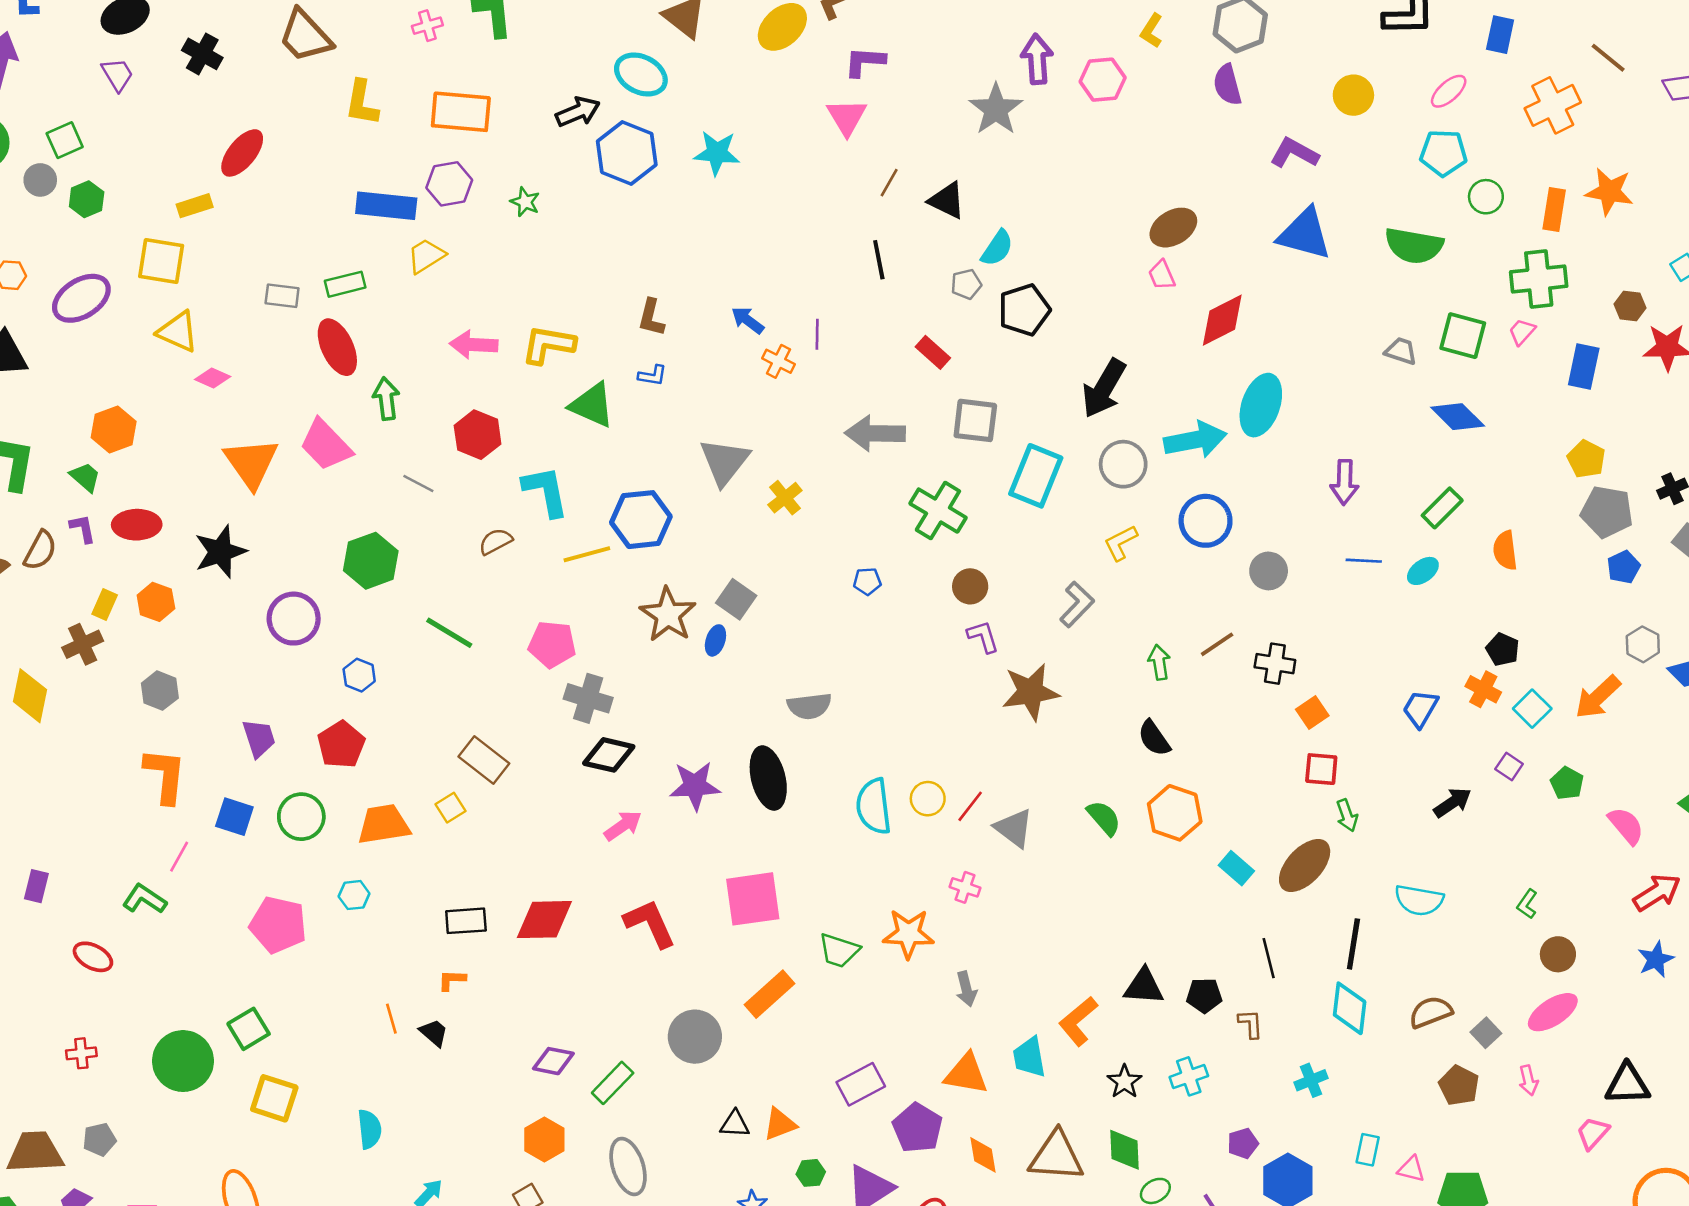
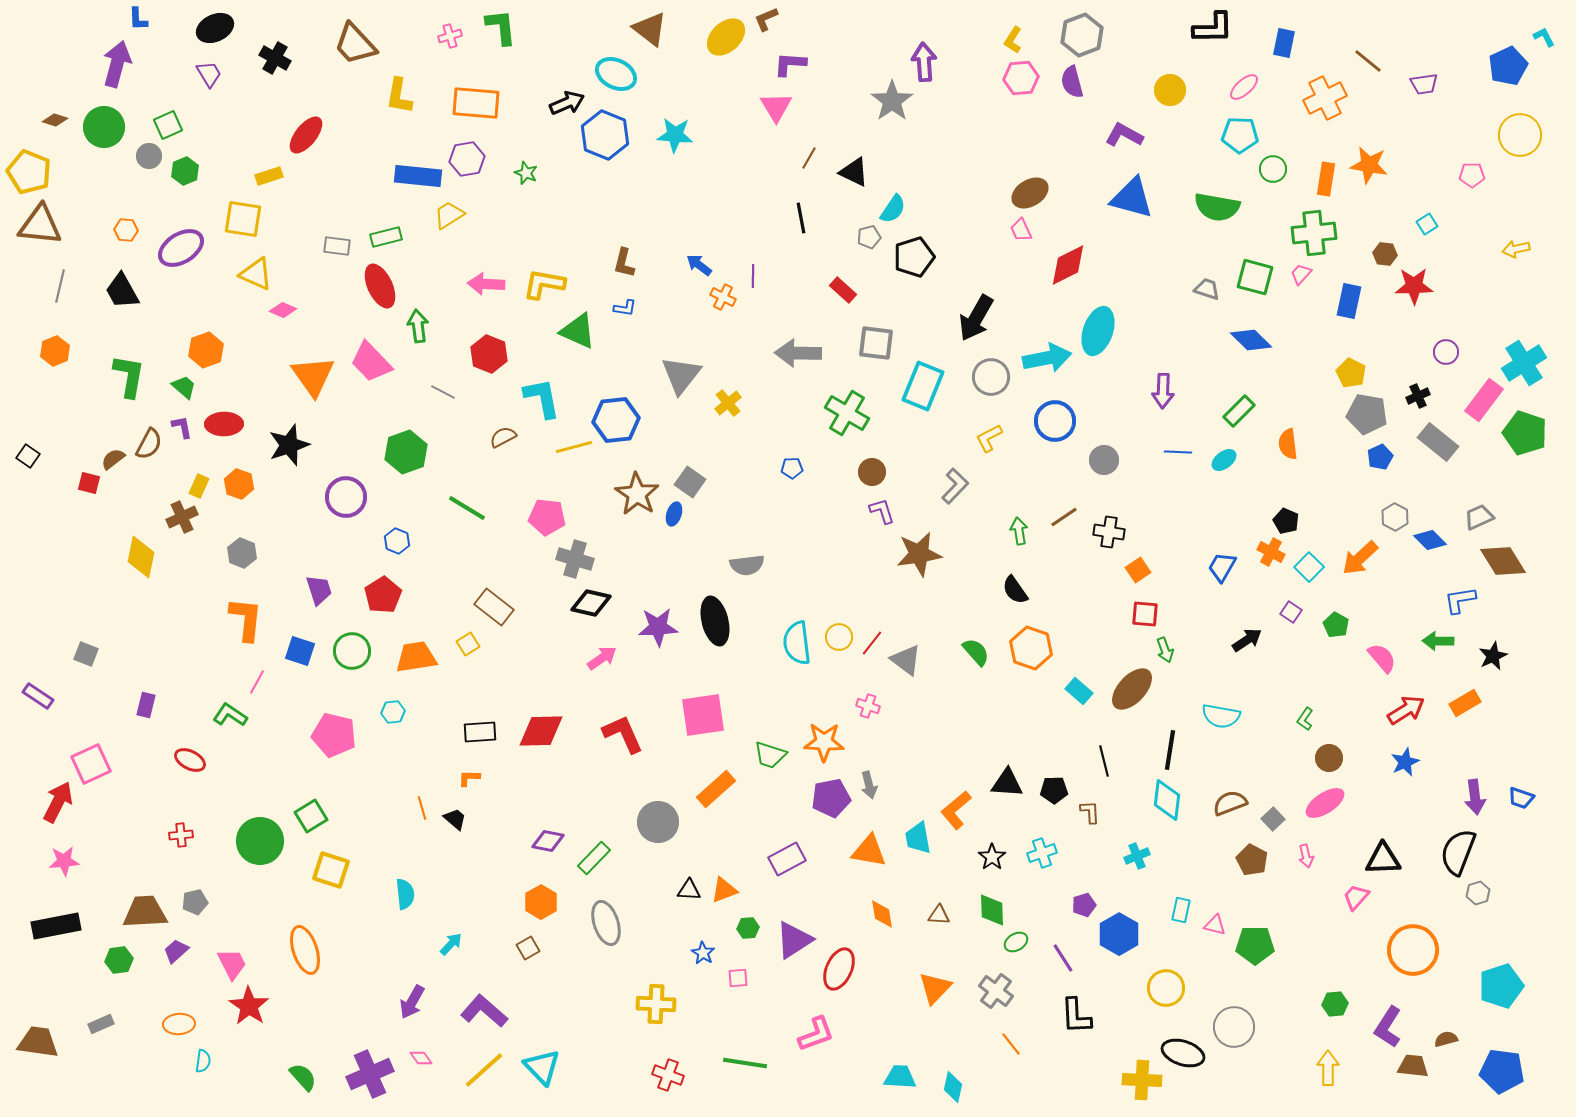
pink hexagon: (1103, 80) -> (1021, 78), moved
purple pentagon: (917, 1128) -> (831, 798), moved, turned 30
brown triangle: (1056, 1156) -> (939, 915), size x0.5

